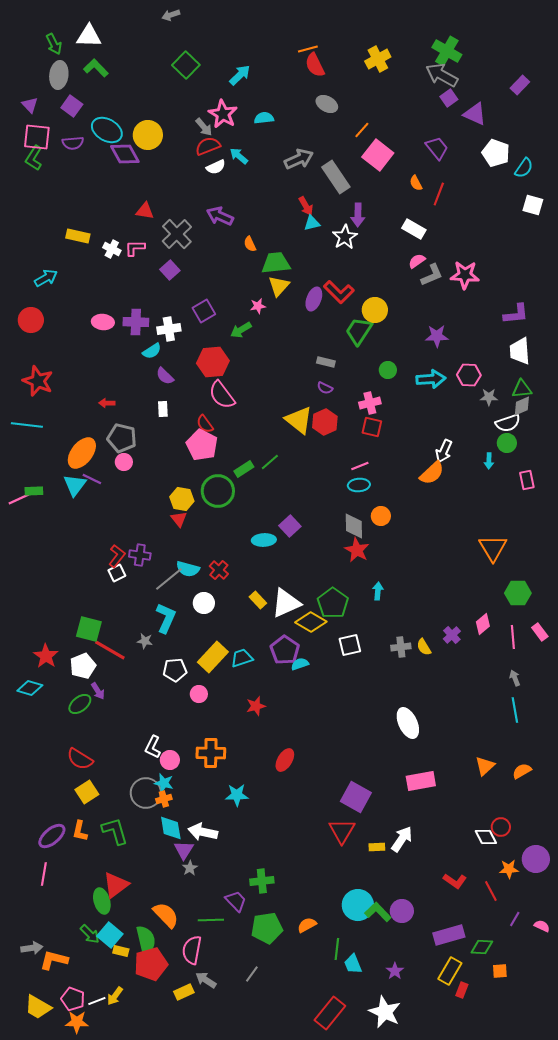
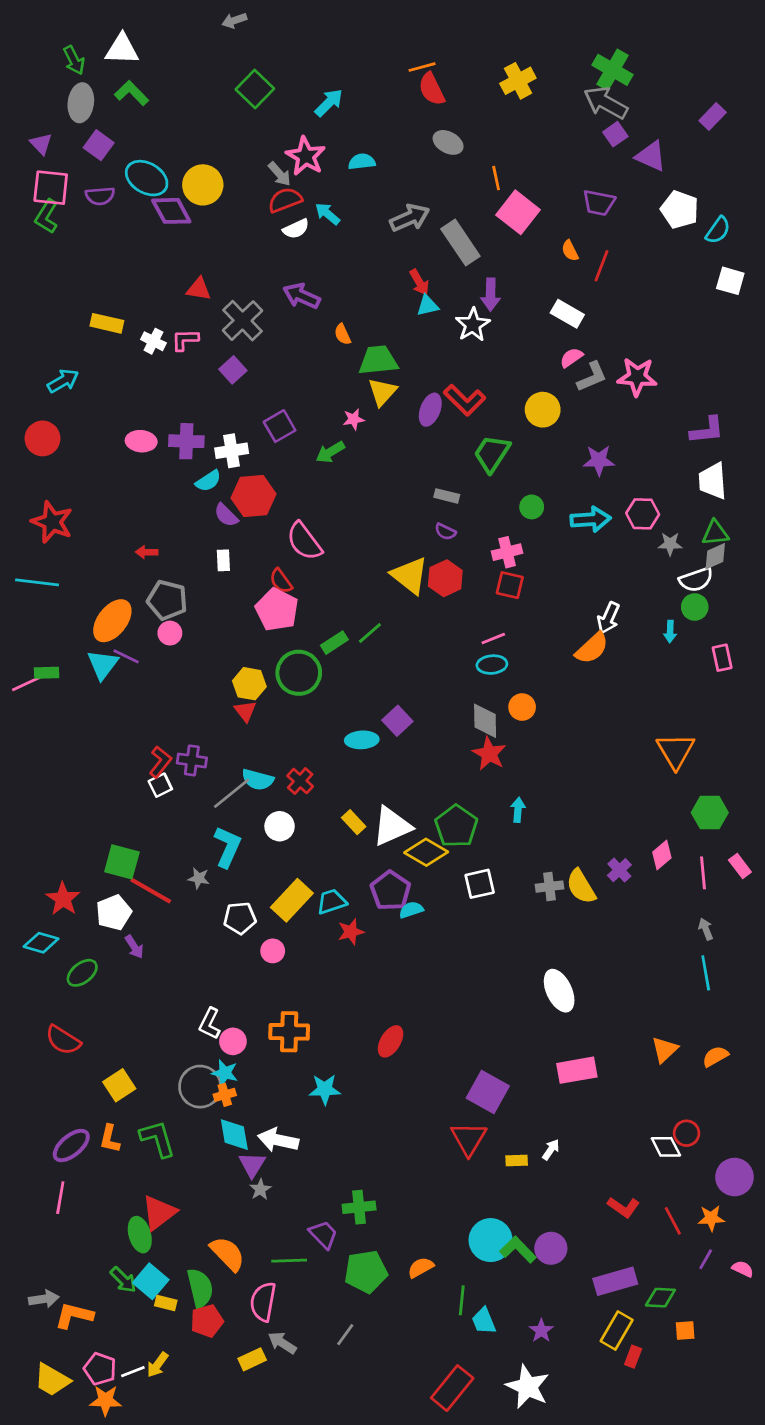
orange line: (362, 130) -> (496, 178), turned -54
purple trapezoid: (437, 148) -> (599, 203), turned 140
yellow circle: (375, 310) -> (543, 410), moved
red hexagon: (213, 362) -> (253, 496), moved
yellow semicircle: (424, 647) -> (581, 887), size x1.5
green ellipse: (80, 704) -> (82, 973), moved
red star: (256, 706) -> (351, 932), moved
red semicircle: (80, 759) -> (63, 1040), moved
white arrow: (402, 839) -> (551, 1150), size x0.6
orange star: (509, 869) -> (711, 1218), moved
red pentagon: (151, 964) -> (207, 1321), size x0.7

